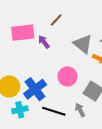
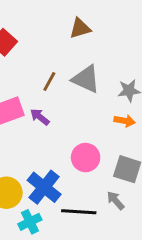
gray triangle: (83, 44) -> (86, 79), moved

